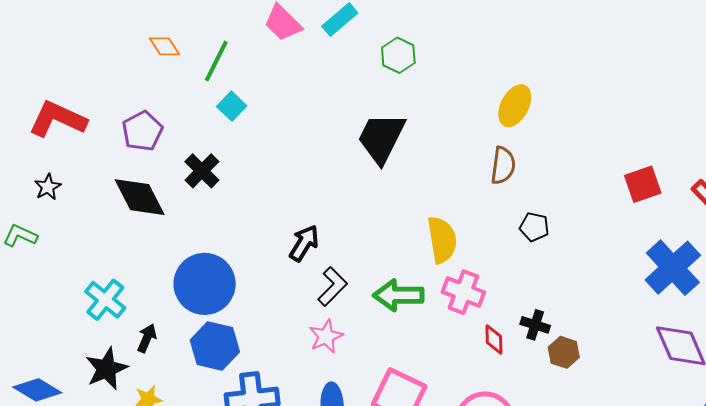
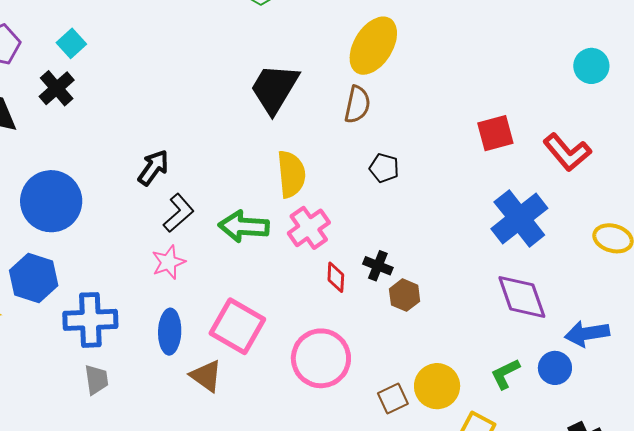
cyan square: (232, 106) -> (71, 43), moved
yellow ellipse: (515, 106) -> (373, 46), size x1.4
black trapezoid: (381, 138) -> (274, 88), moved
pink cross: (463, 292) -> (309, 228), turned 30
blue hexagon: (215, 346) -> (34, 278), moved

